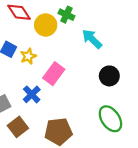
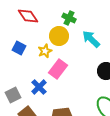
yellow circle: (46, 25) -> (59, 36), moved
yellow star: (28, 56) -> (45, 51), moved

